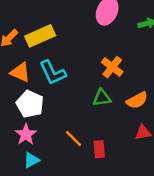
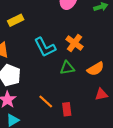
yellow rectangle: (40, 36) -> (16, 20), size x0.7
cyan L-shape: (53, 72) -> (45, 47), moved

